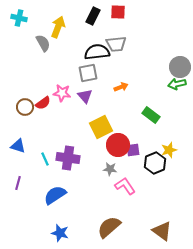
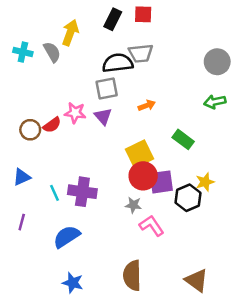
cyan cross: (19, 18) -> (23, 52), moved
gray circle: (180, 67) -> (217, 62), moved
yellow square: (101, 127) -> (139, 154), moved
blue triangle: (18, 146) -> (22, 177), turned -42
purple square: (133, 150) -> (161, 182), size x1.5
brown semicircle: (109, 227) -> (132, 275), turned -50

